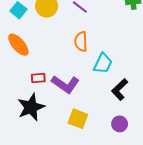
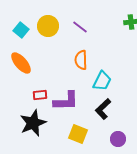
purple L-shape: (65, 84) -> (66, 101), turned -36
black L-shape: (120, 89) -> (103, 109), moved

